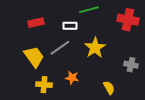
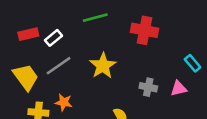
white rectangle: (70, 26) -> (54, 38), moved, turned -40
orange star: (72, 78) -> (64, 102), moved

